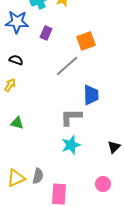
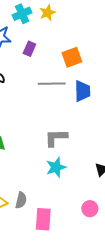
gray line: (67, 66) -> (52, 84), turned 40
blue trapezoid: (91, 95) -> (82, 91), moved

